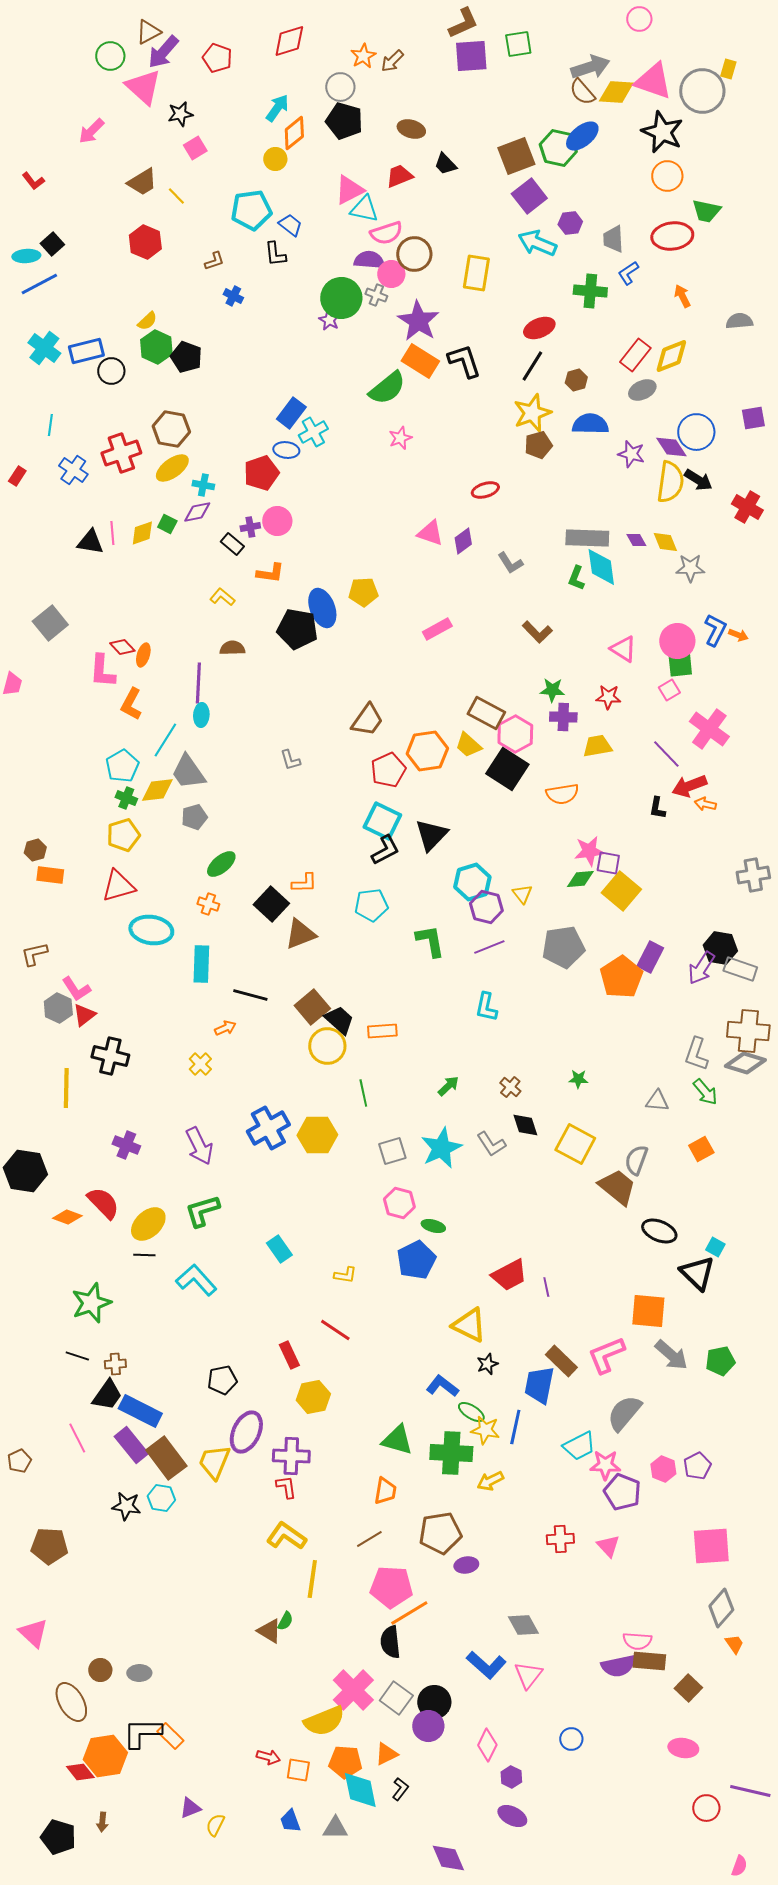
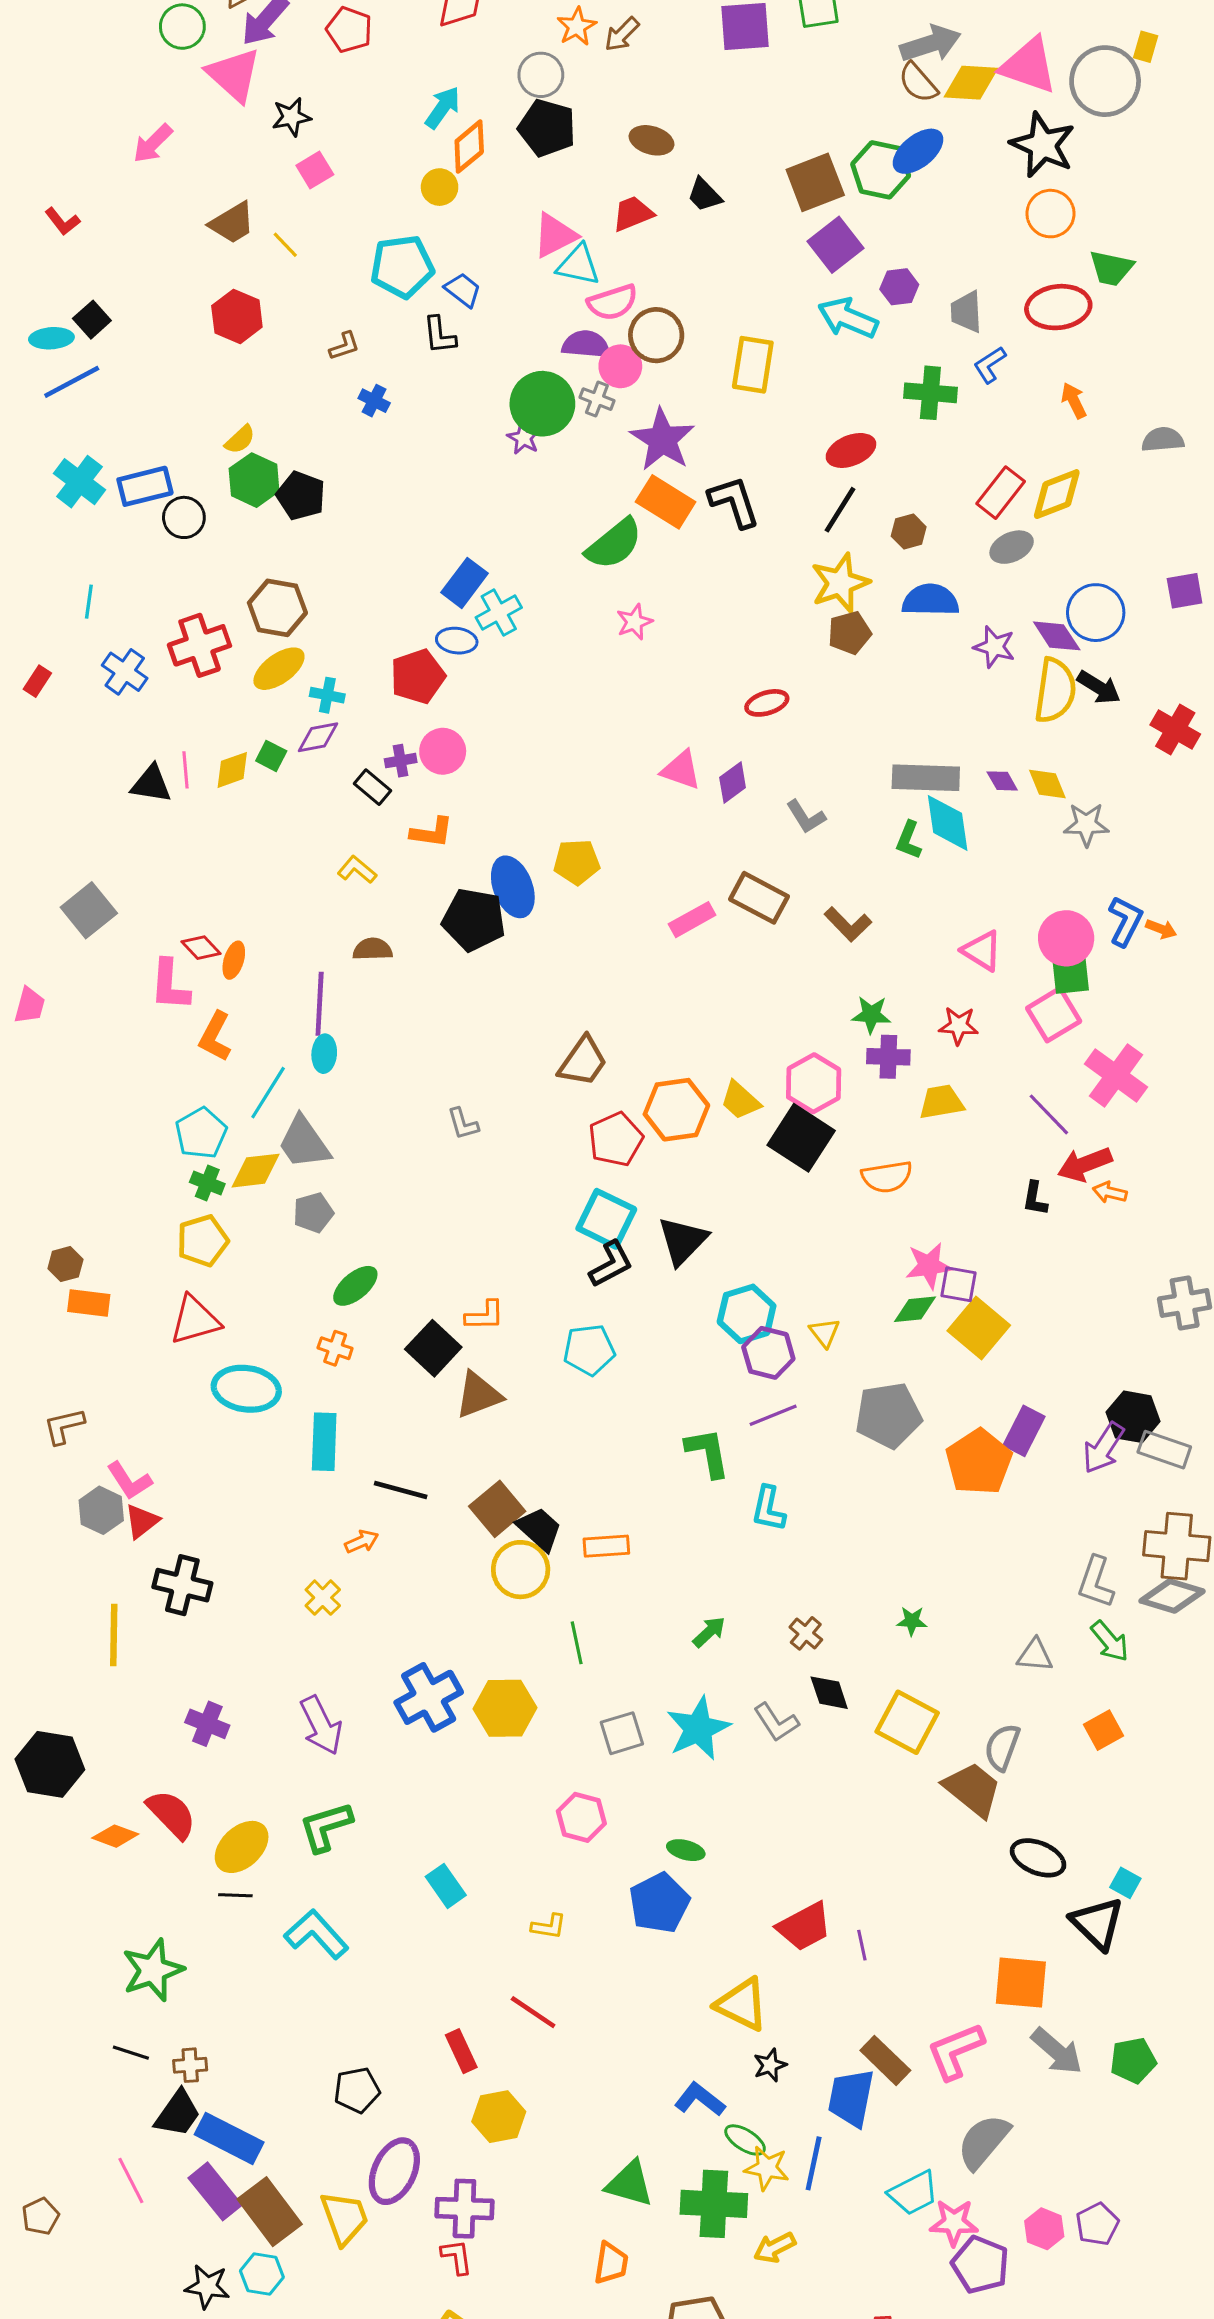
pink square: (669, 690) -> (1054, 1015), size x1.6
brown rectangle: (486, 713) -> (759, 898), moved
green L-shape: (430, 941) -> (708, 1453), moved
pink hexagon: (399, 1203) -> (581, 1817), moved
yellow trapezoid: (214, 1462) -> (344, 2218), turned 138

